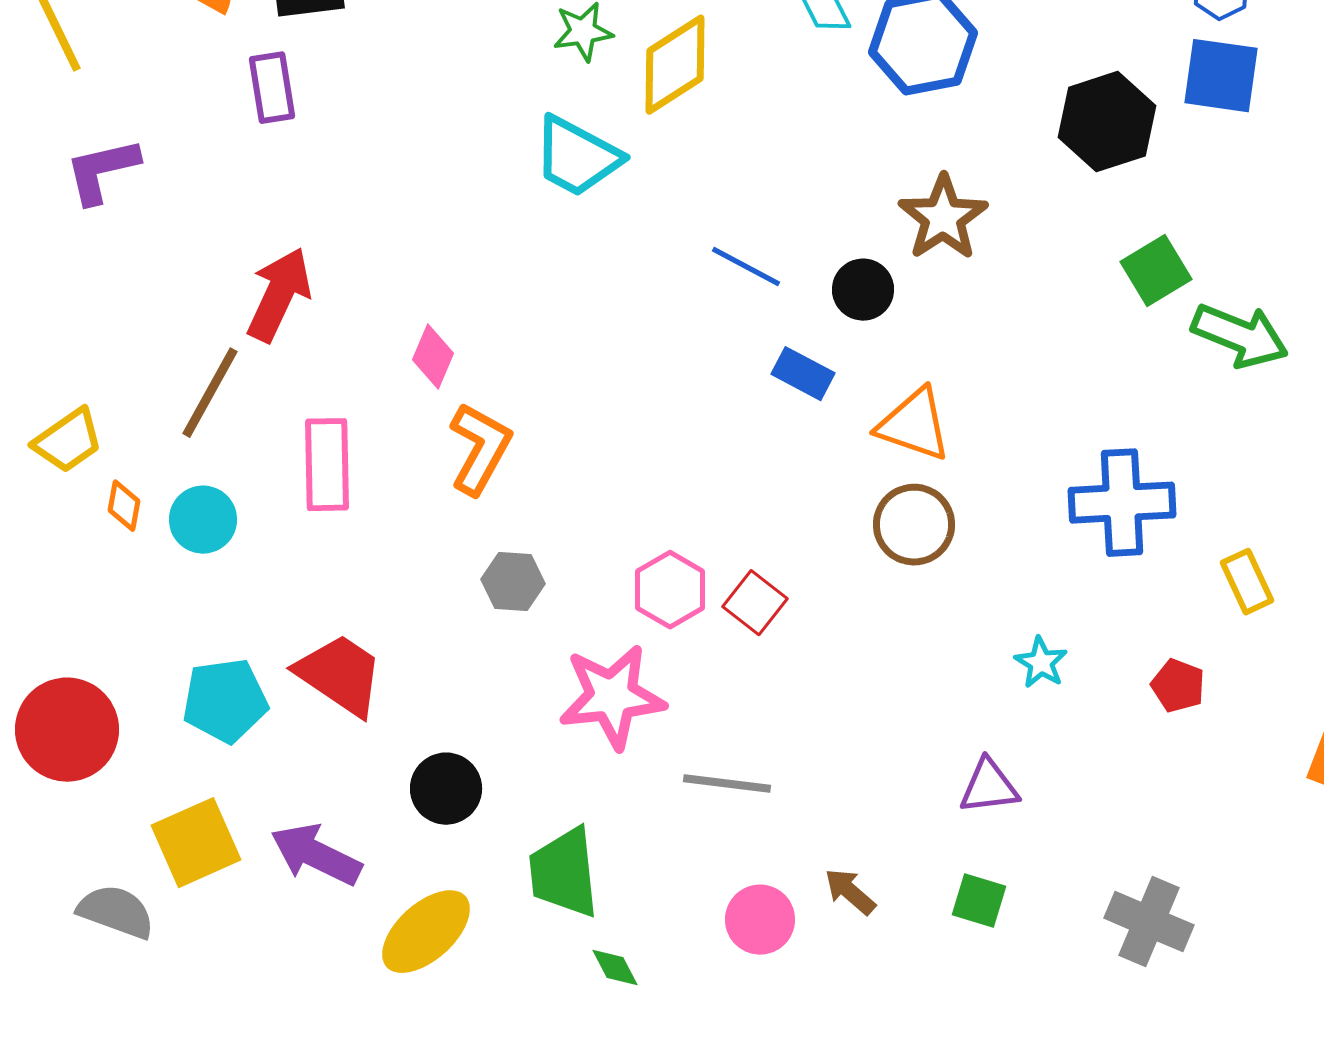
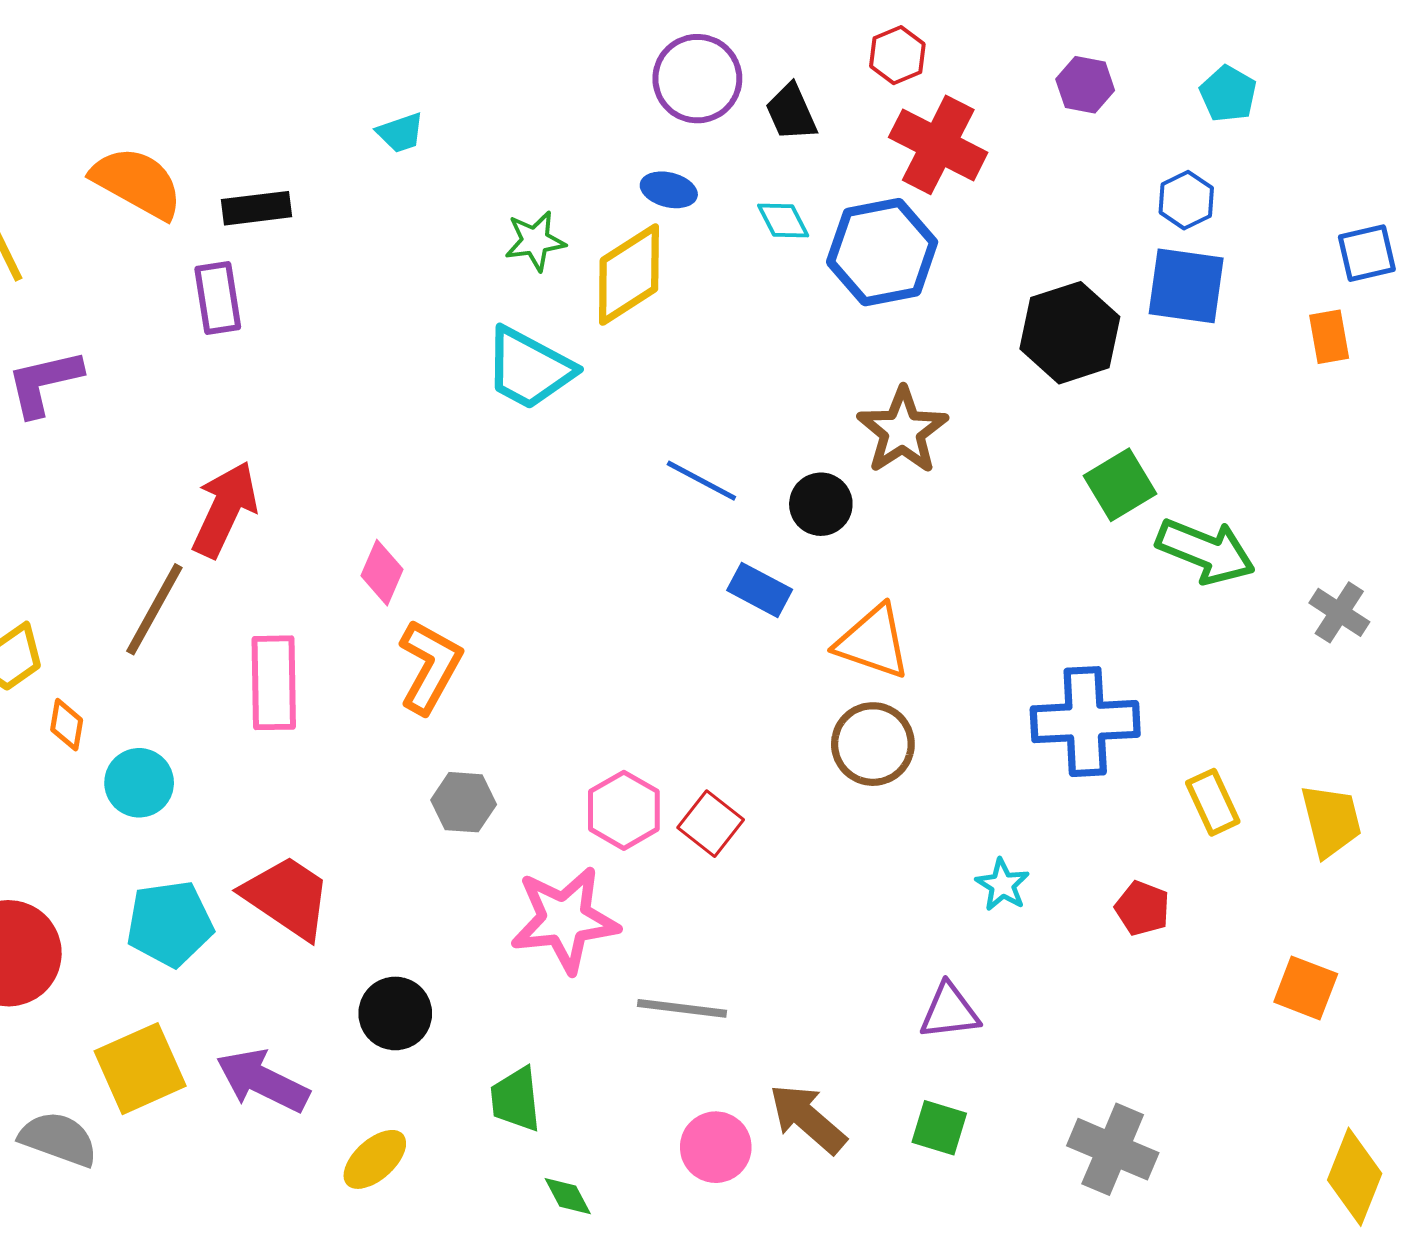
cyan circle: (203, 520) -> (139, 783), moved
green trapezoid: (564, 873) -> (516, 1099), size x0.7
brown arrow: (850, 892) -> (808, 1119), size x1.5
yellow ellipse: (426, 932) -> (375, 1159), size x0.7

